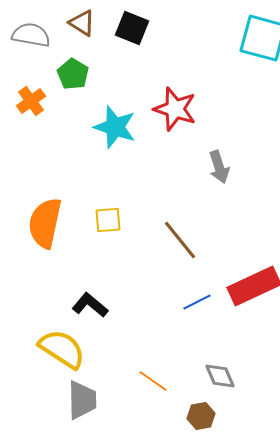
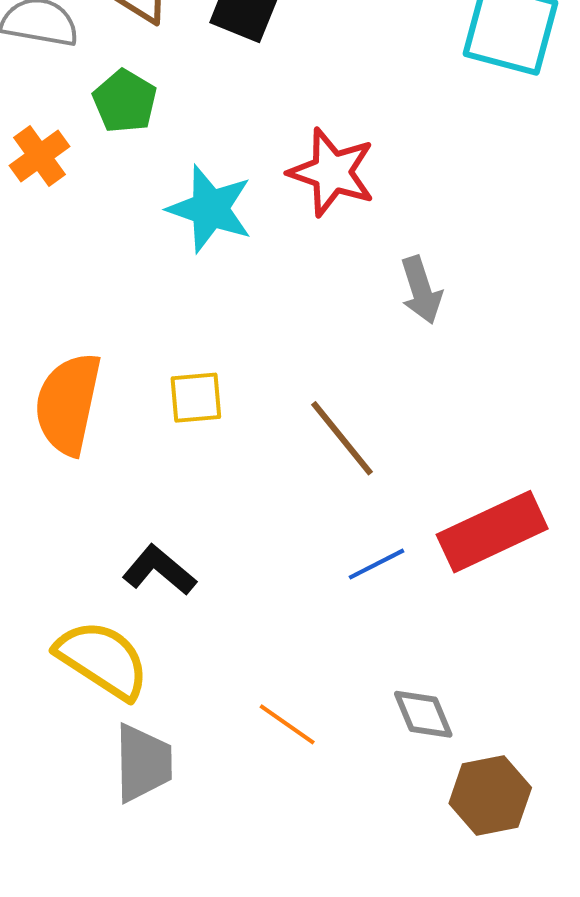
brown hexagon: (201, 416) -> (490, 795), moved, size x1.4

